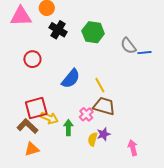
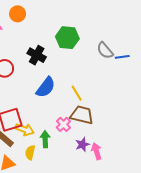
black cross: (58, 30) -> (37, 55), moved
yellow semicircle: (93, 139) -> (30, 153), moved
pink arrow: (133, 148) -> (97, 151), moved

